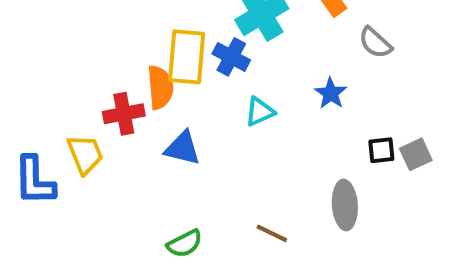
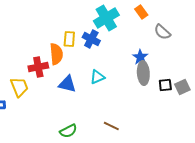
yellow rectangle: (187, 57) -> (69, 39), size x0.6
cyan triangle: (260, 112) -> (97, 77), moved
gray ellipse: (345, 205) -> (143, 73), moved

